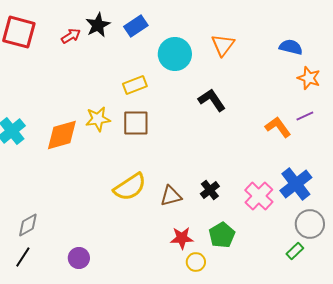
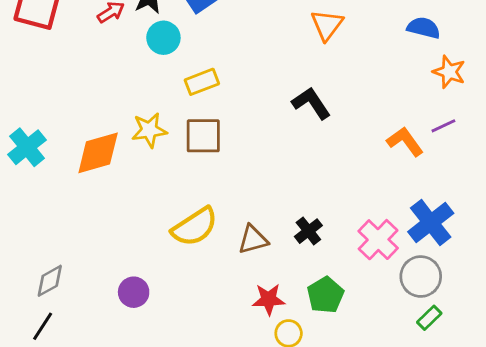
cyan circle: (175, 54) -> (163, 38), moved, size x0.7
gray circle: (310, 224) -> (421, 277), moved
purple circle: (79, 258) -> (134, 292), moved

